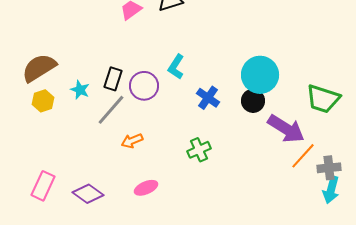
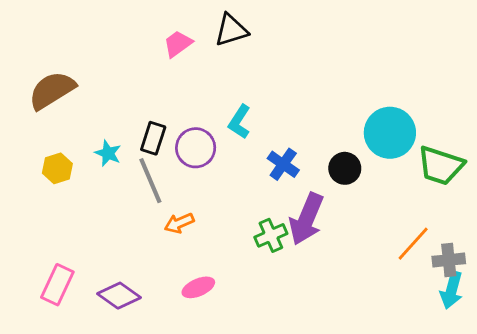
brown semicircle: (39, 68) -> (52, 90), moved
cyan circle: (260, 75) -> (390, 133), moved
gray line: (111, 110) -> (150, 181), turned -64
purple arrow: (286, 129) -> (306, 219), moved, turned 81

